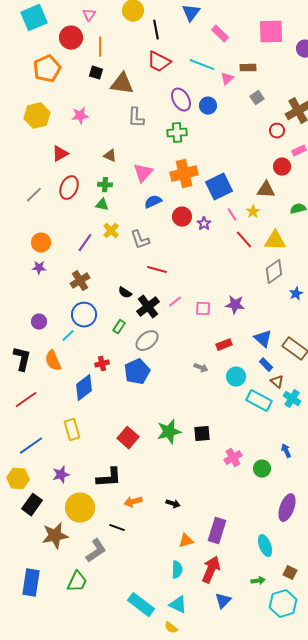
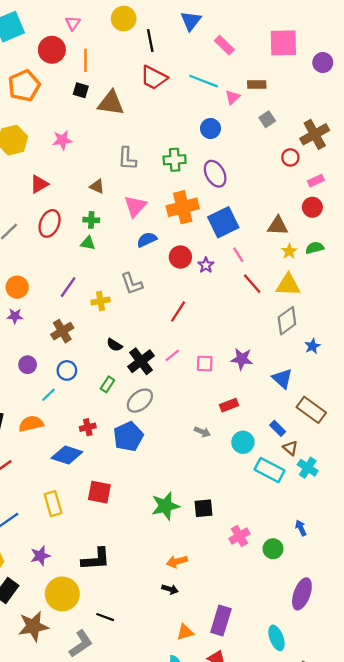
purple ellipse: (181, 100) -> (215, 174), moved
gray L-shape: (136, 118) -> (127, 159), moved
red circle: (282, 167) -> (312, 207), moved
yellow star: (253, 212) -> (289, 251), moved
yellow cross: (111, 231) -> (101, 301), moved, turned 35
red line: (157, 270) -> (178, 311), moved, turned -72
blue circle: (84, 315) -> (67, 370), size x0.7
purple circle: (39, 322) -> (28, 365), moved
blue triangle: (263, 339) -> (282, 379), moved
orange semicircle: (53, 361) -> (31, 424), turned 100
blue diamond: (84, 388) -> (67, 455), turned 56
red square: (128, 438) -> (99, 492), moved, turned -30
orange arrow: (133, 502) -> (177, 561), moved

